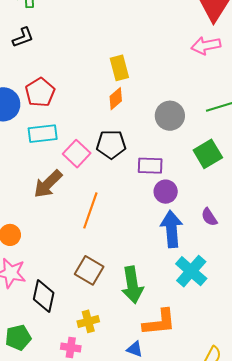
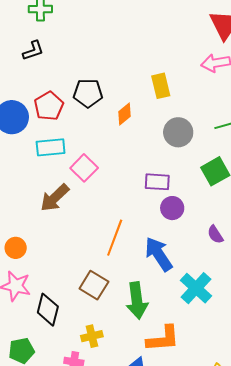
yellow rectangle: (119, 68) -> (161, 86), moved
black pentagon: (111, 144) -> (88, 93), moved
orange line: (90, 210) -> (115, 238), moved
blue arrow: (172, 229) -> (159, 254), moved, turned -30

